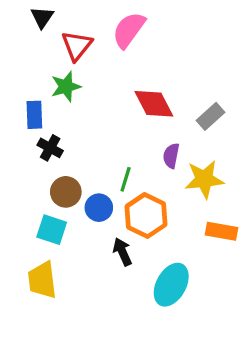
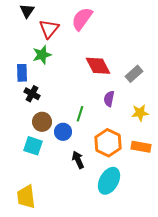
yellow star: (204, 179) -> (140, 113), moved, size x0.7
orange hexagon: (146, 215) -> (108, 143), moved
yellow trapezoid: (42, 280) -> (26, 197), moved

